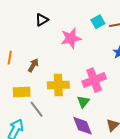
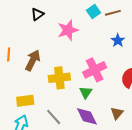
brown arrow: (33, 65) -> (33, 60), size x1.5
yellow rectangle: (22, 92) -> (25, 101), moved
gray line: (37, 109) -> (54, 117), moved

